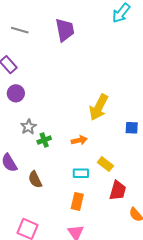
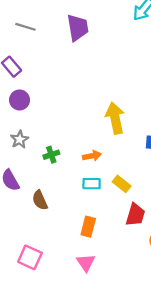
yellow arrow: (99, 107) -> (115, 118), turned 140
gray star: (28, 127) -> (20, 139), moved
cyan rectangle: (81, 173) -> (92, 184), moved

